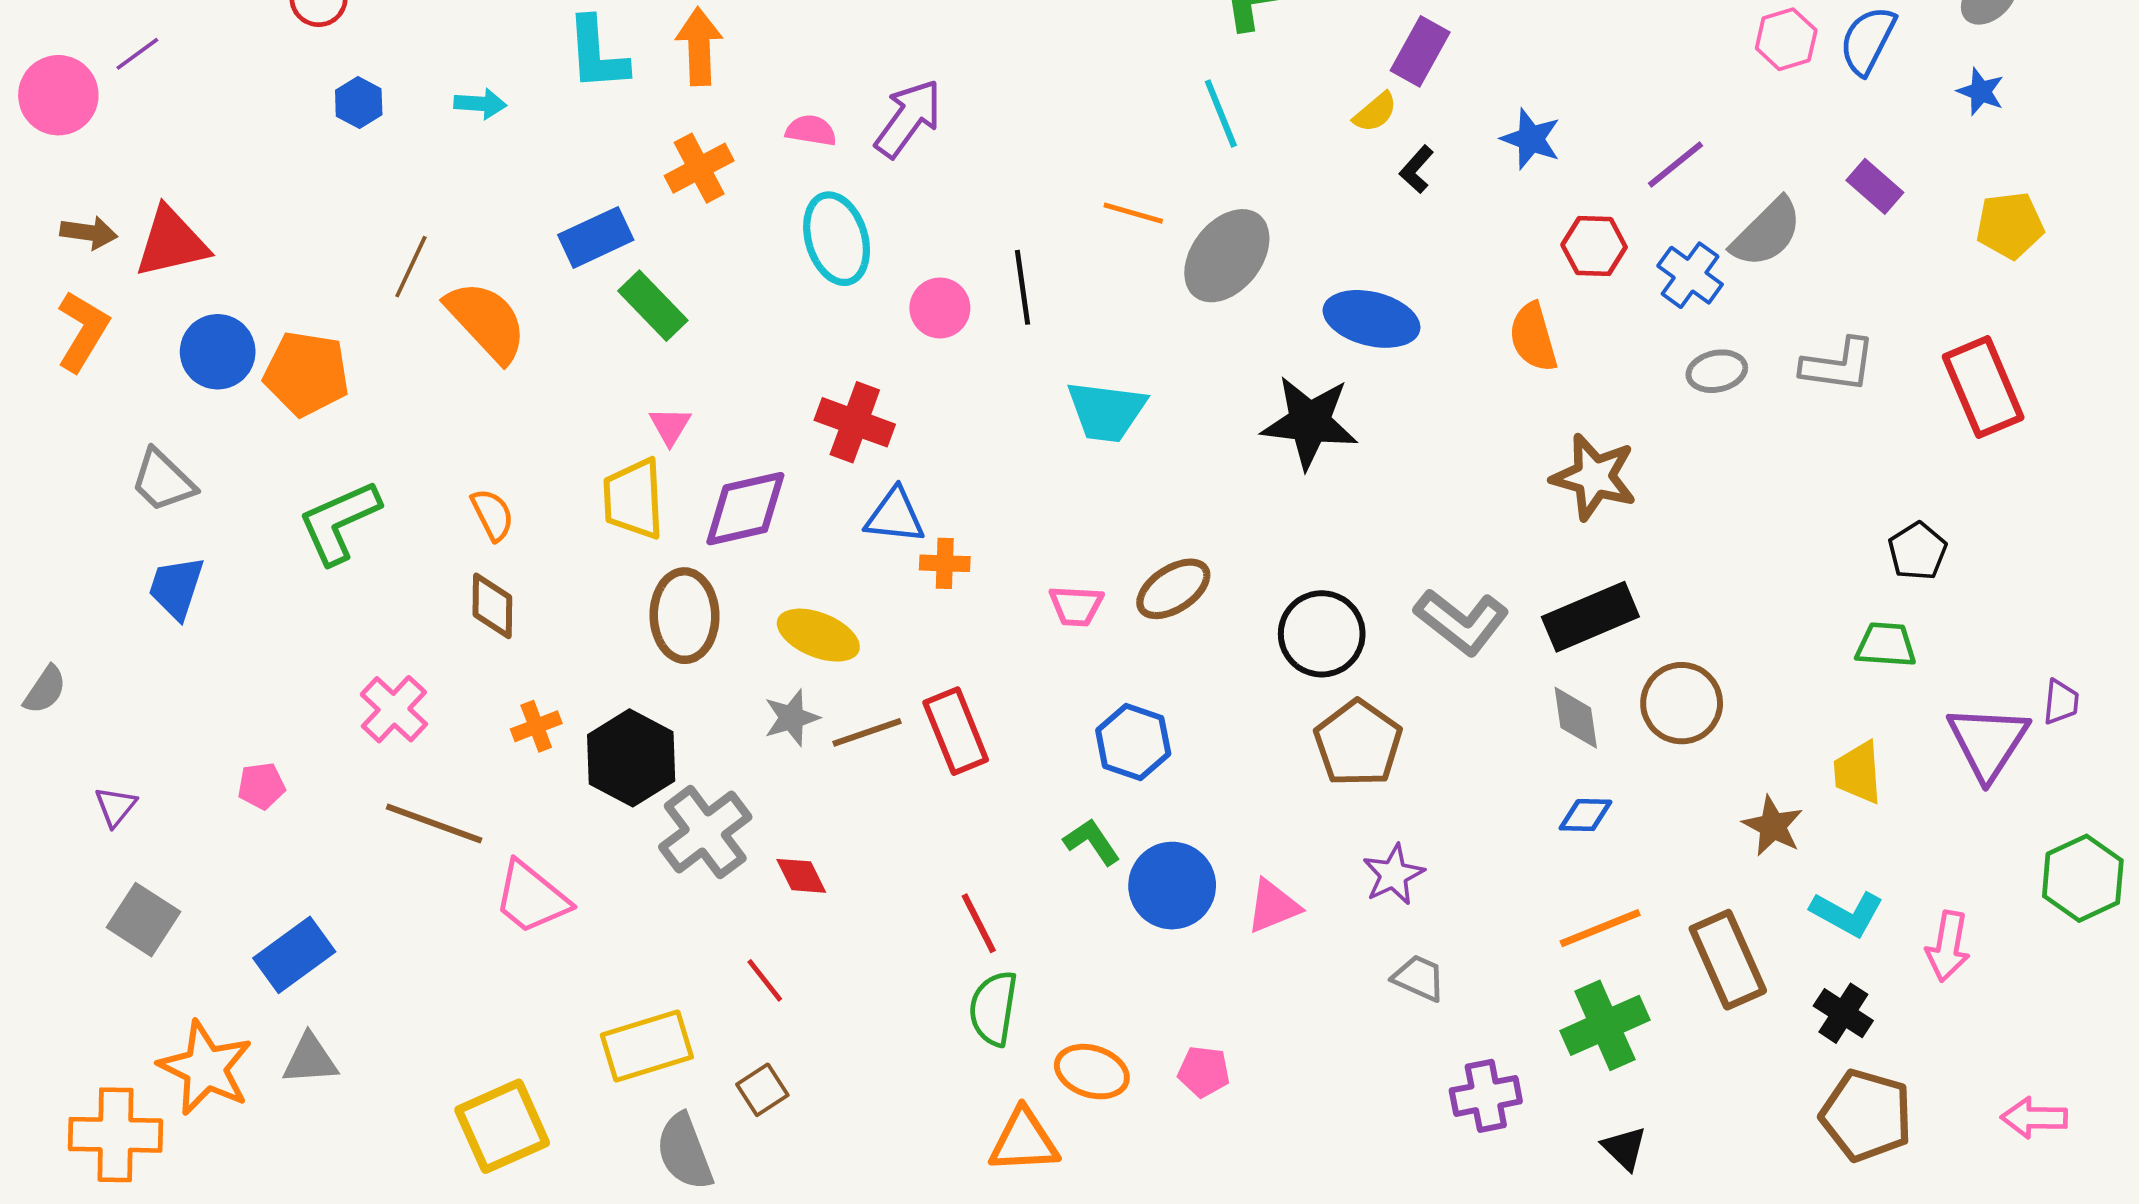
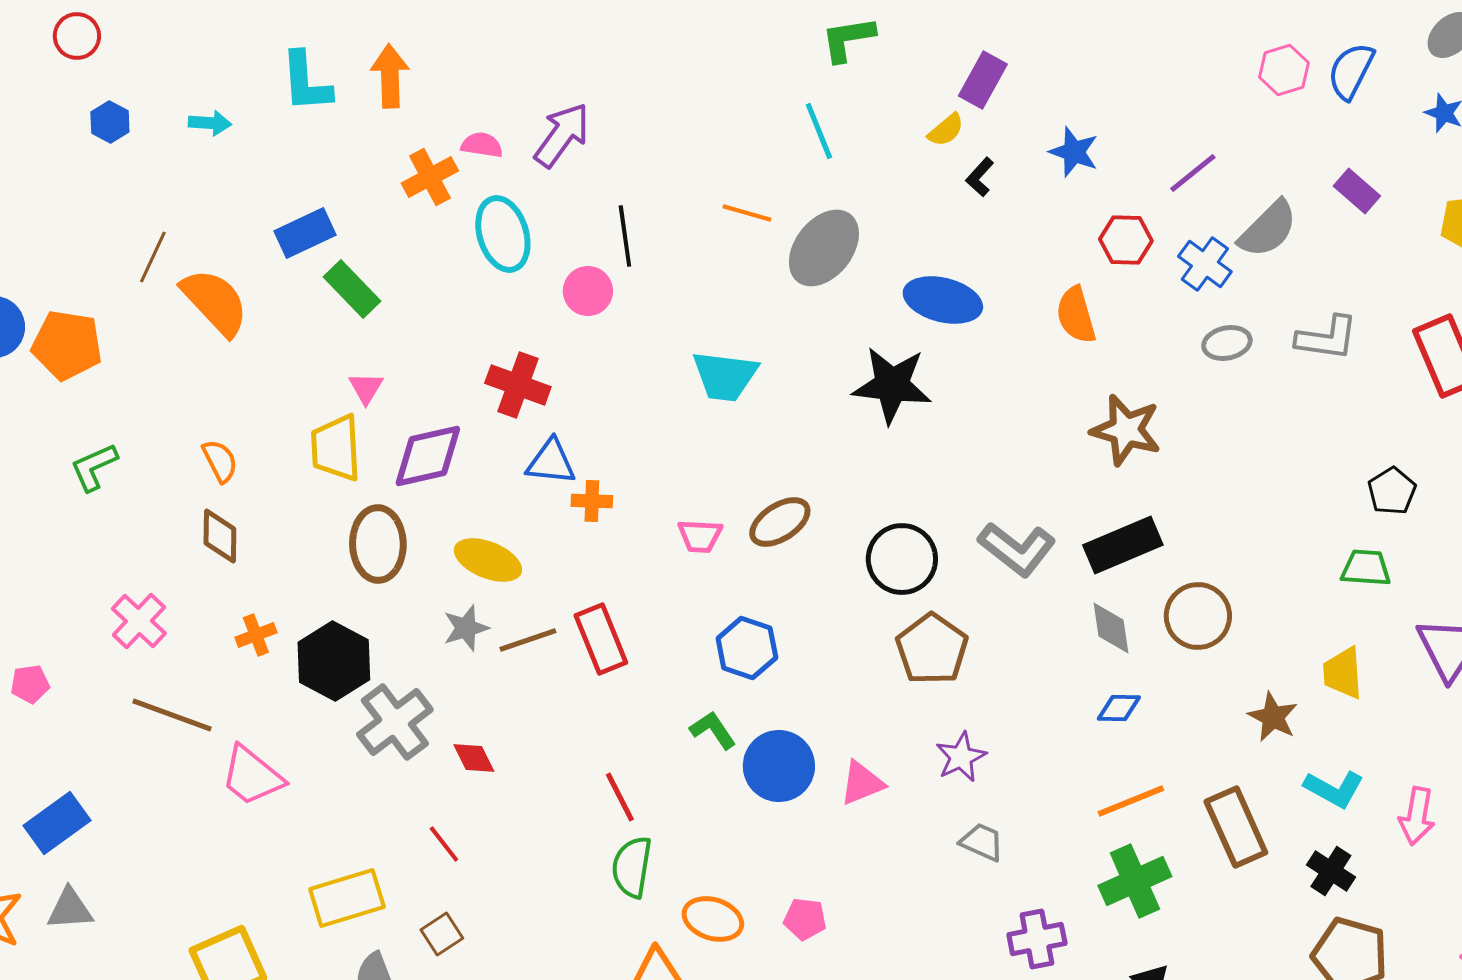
orange cross: (699, 168) -> (430, 177), moved
black line: (1023, 287) -> (625, 236), moved
green L-shape: (339, 522) -> (94, 467), size x0.7

